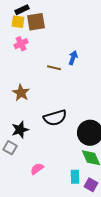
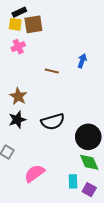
blue arrow: (73, 58) -> (82, 61), moved
black star: (20, 130) -> (17, 120), moved
pink semicircle: (37, 169) -> (34, 173), size x1.5

